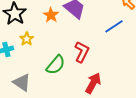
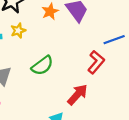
red L-shape: (82, 52) -> (96, 62), moved

